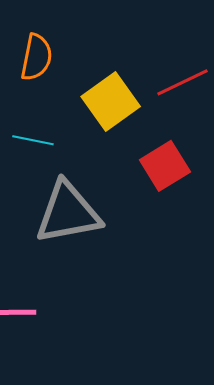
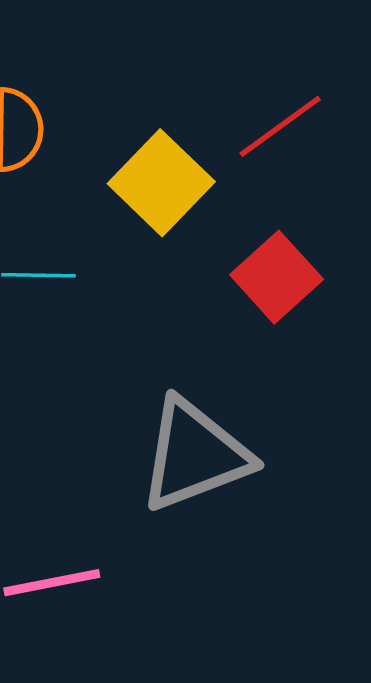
gray triangle: (68, 213) -> (195, 455), moved

